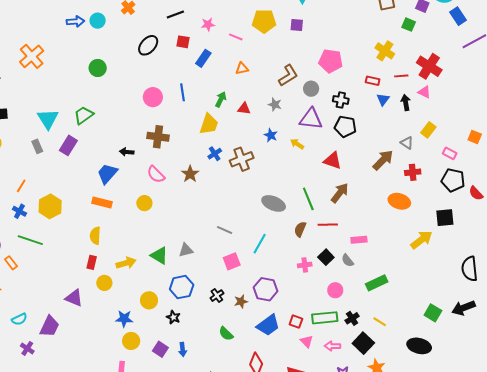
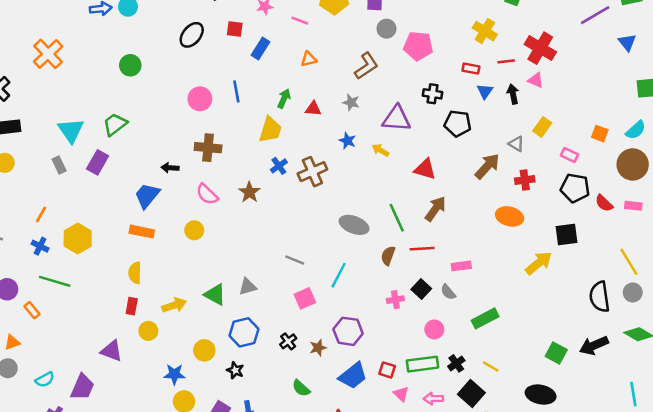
gray circle: (311, 89) -> (386, 29), moved
black pentagon: (345, 127) -> (458, 123), moved

